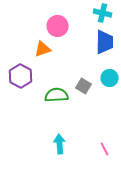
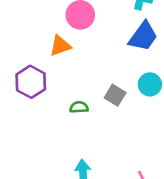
blue trapezoid: (105, 42) -> (143, 36), turned 35
green semicircle: (57, 95) -> (79, 107), size x0.6

